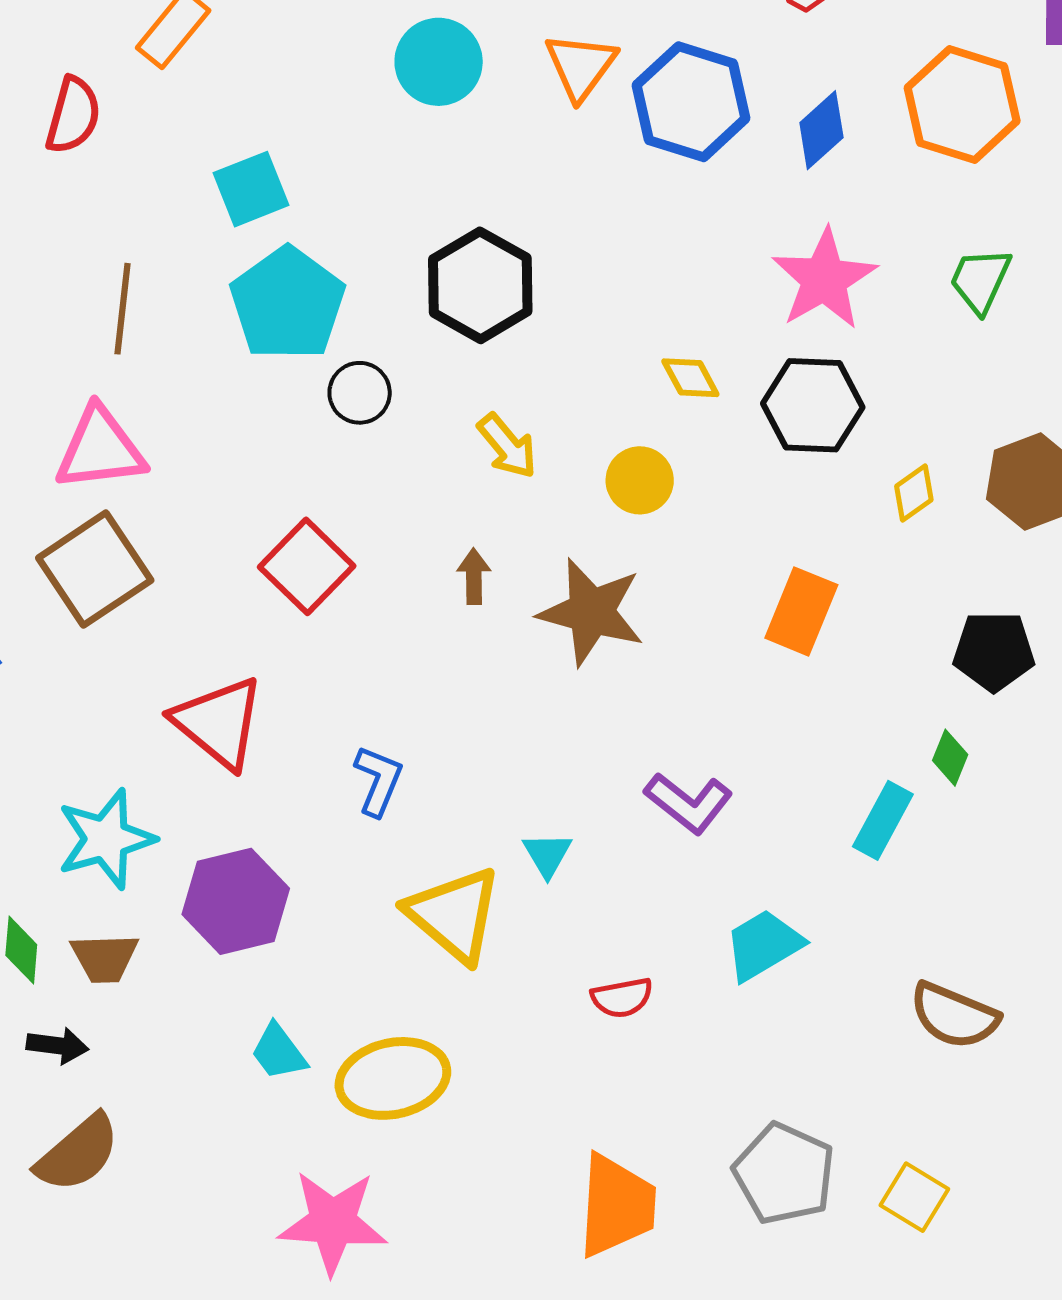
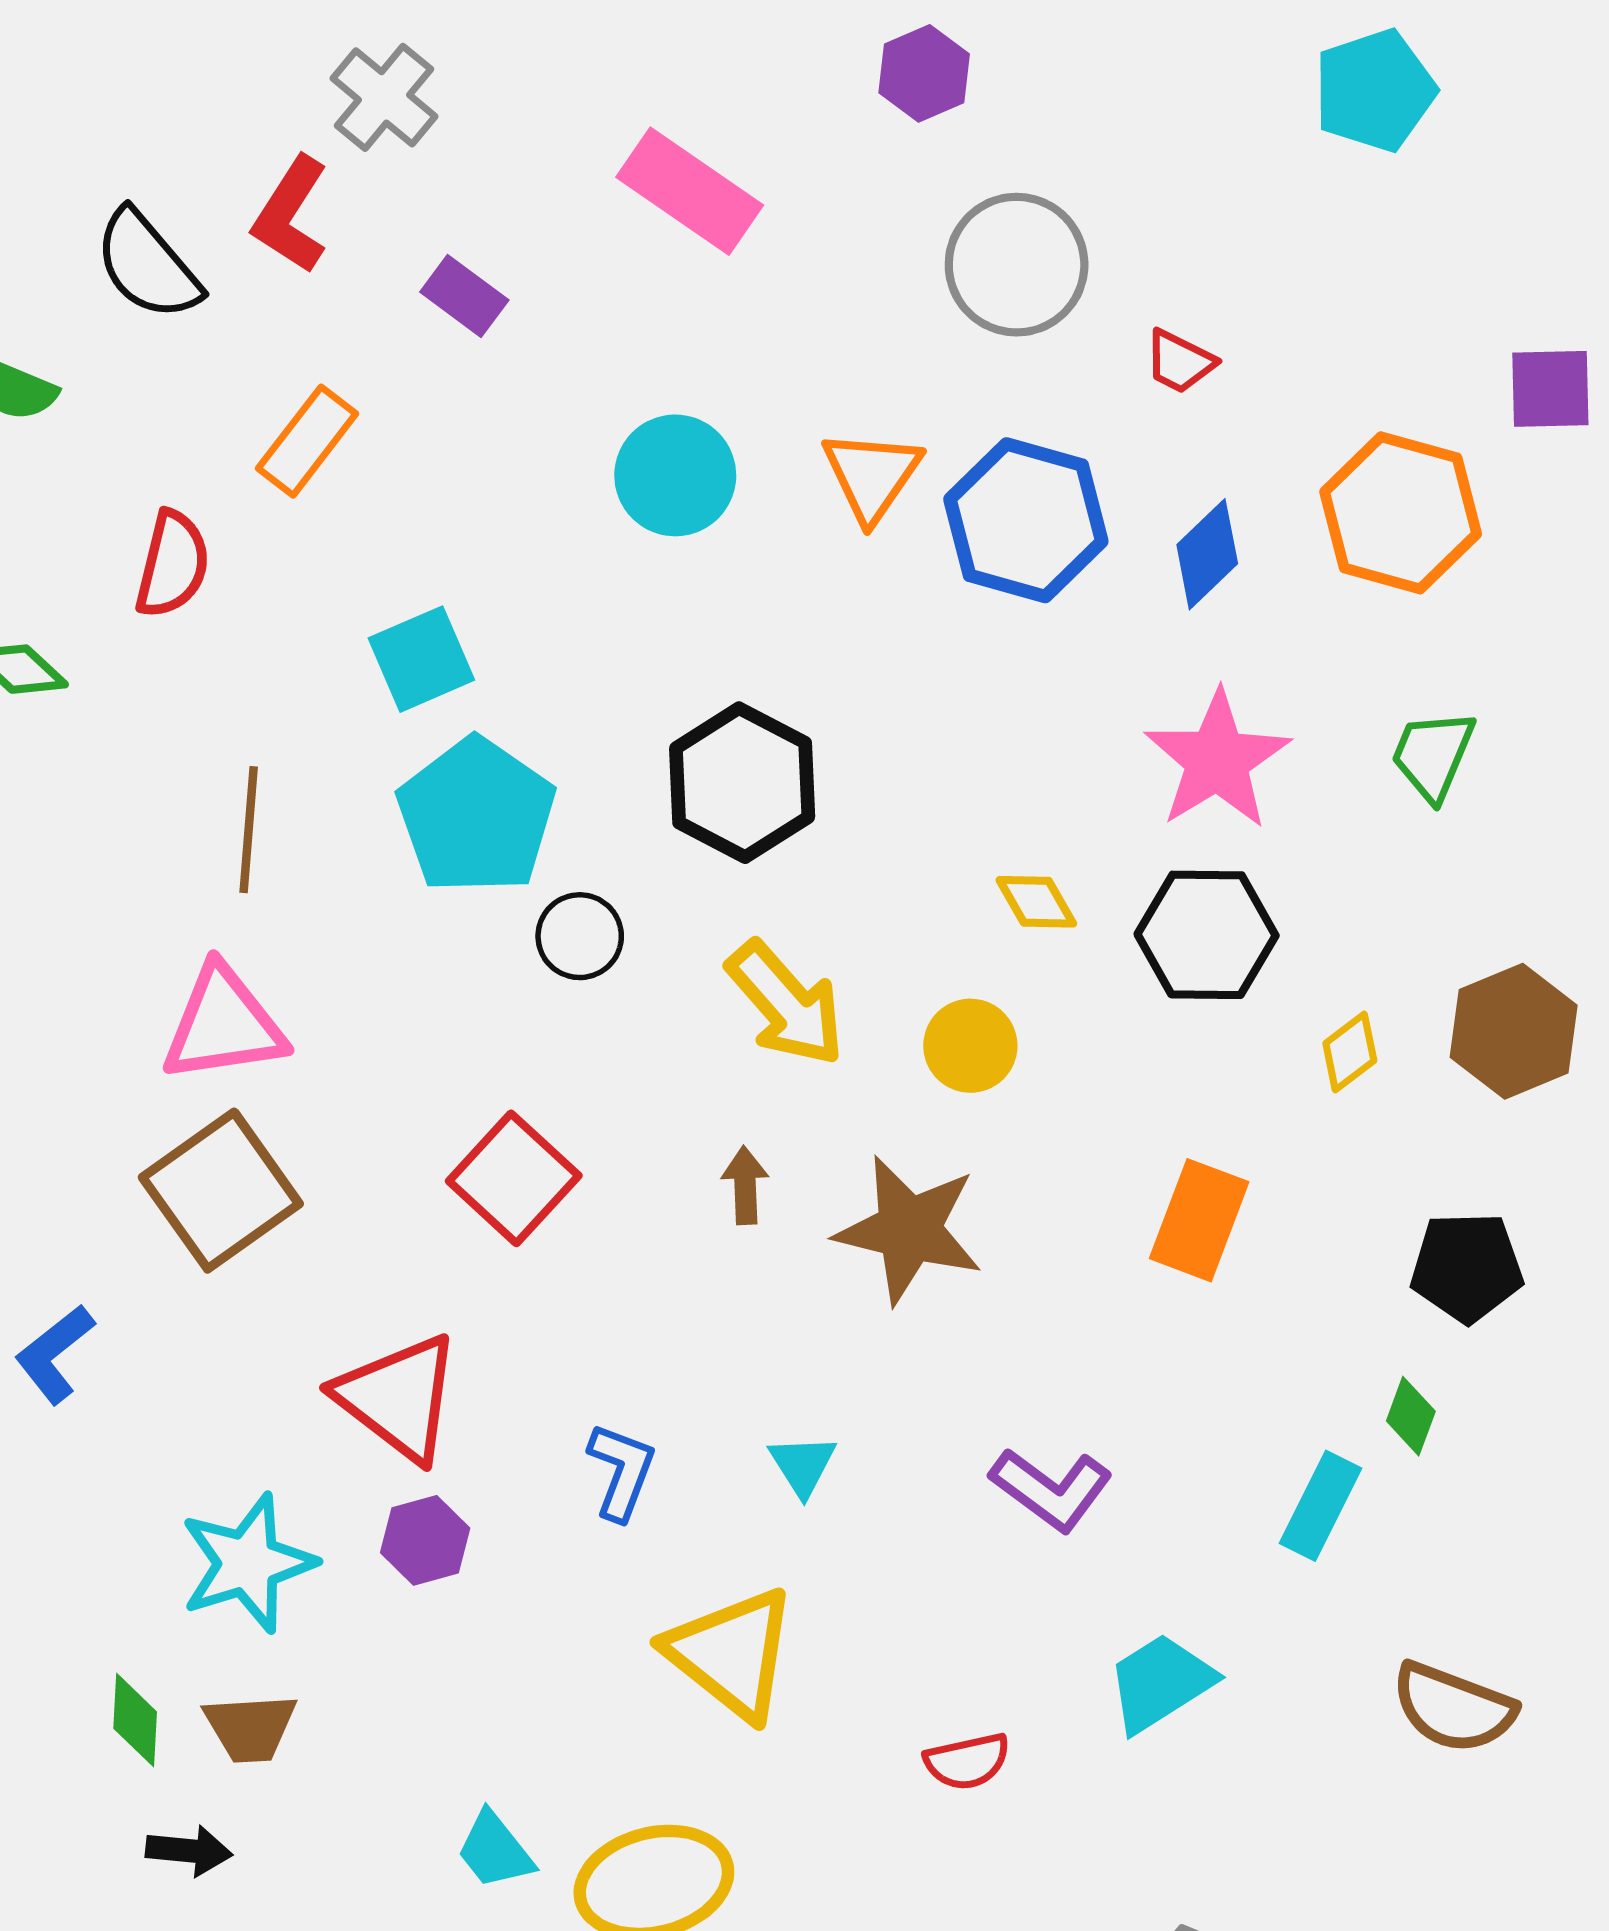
yellow arrow: (507, 446) -> (786, 1004), size x1.4
cyan triangle: (547, 855) -> (803, 1465), moved
purple hexagon: (236, 901) -> (425, 1540), moved, size x0.6
brown semicircle: (954, 1016) -> (1453, 1708), moved

